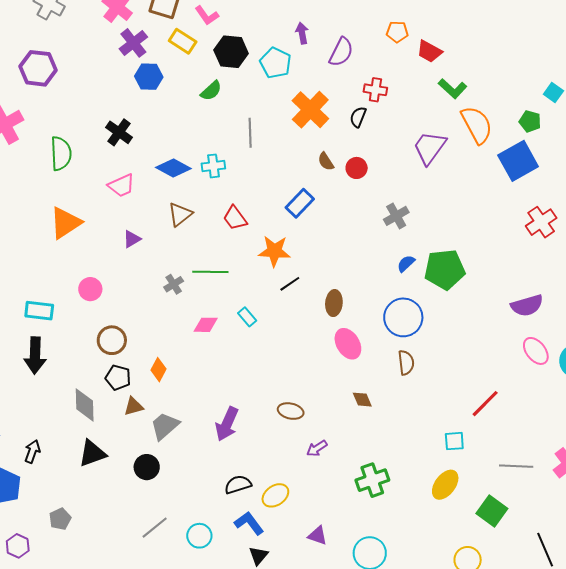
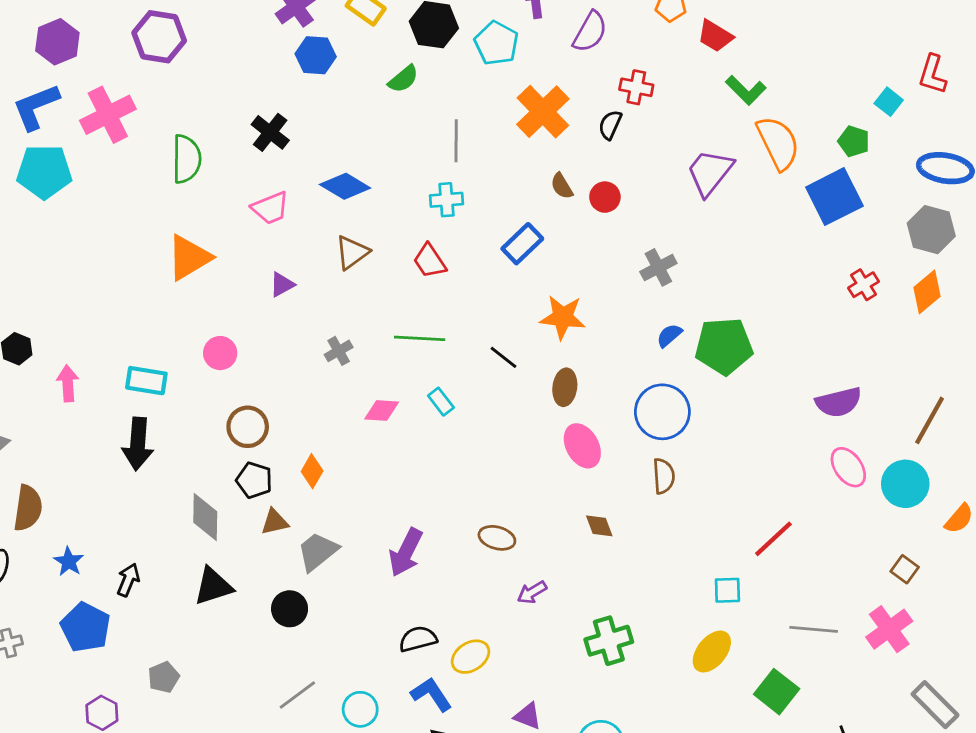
cyan cross: (213, 166) -> (446, 200), moved
red cross: (541, 222) -> (864, 285), size x0.7
orange star: (274, 251) -> (563, 317), moved
green line: (210, 272) -> (420, 338), moved
black line: (290, 284) -> (503, 357), turned 70

